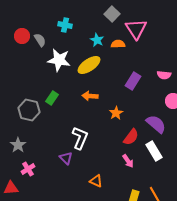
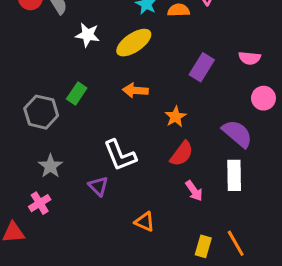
white star: (59, 60) -> (87, 35), size x0.7
red semicircle: (131, 137) -> (182, 154), moved
white L-shape: (80, 138) -> (120, 155), turned 135
gray star: (18, 145) -> (50, 166), moved
white rectangle: (154, 151) -> (234, 175), turned 30

